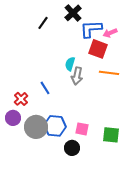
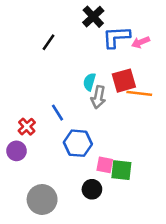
black line: (43, 23) -> (48, 42), moved
red square: (98, 49) -> (124, 81), moved, turned -36
blue hexagon: (55, 126) -> (78, 143), moved
gray circle: (36, 127) -> (42, 199), moved
green square: (111, 135) -> (121, 170), moved

